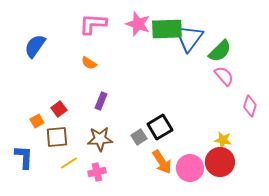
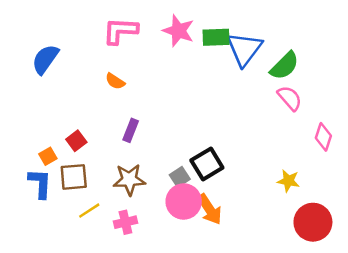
green rectangle: (167, 29) -> (216, 37), size x0.7
blue L-shape: (24, 157) -> (40, 183), moved
red circle: (220, 162) -> (313, 222), moved
pink circle: (190, 168) -> (184, 202), moved

